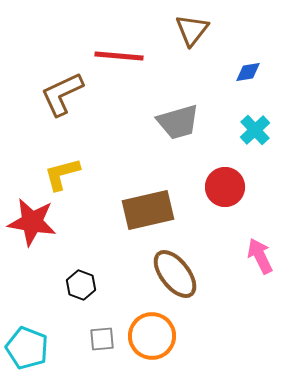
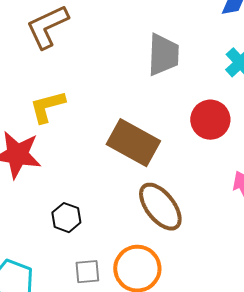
gray trapezoid: (178, 122) -> (163, 55), turned -72
brown rectangle: (148, 210) -> (133, 143), turned 42

